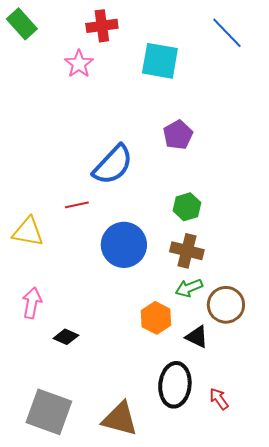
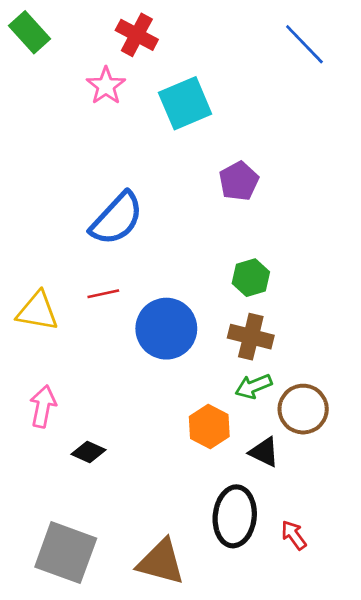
red cross: (102, 26) -> (137, 35), turned 36
cyan square: (160, 61) -> (185, 103), moved, turned -33
blue semicircle: (113, 165) -> (117, 219), moved
red line: (77, 205) -> (103, 294), moved

